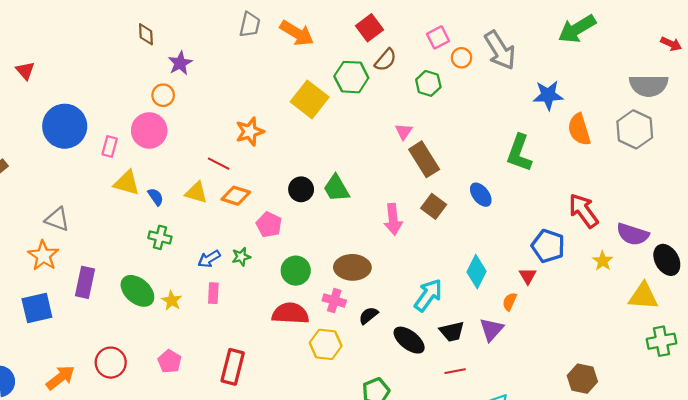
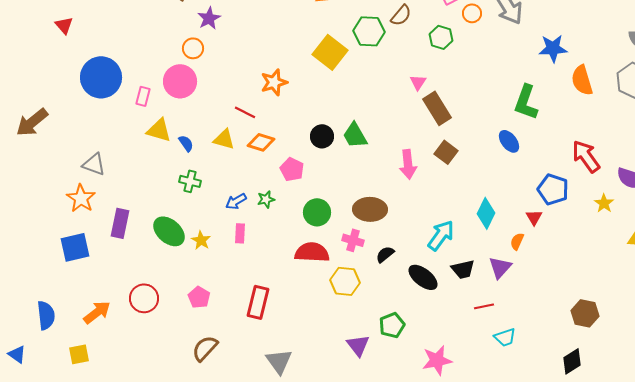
blue ellipse: (481, 195) -> (509, 141), moved
red line: (455, 371) -> (484, 306), moved

